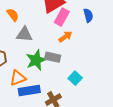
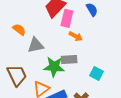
orange arrow: (65, 37) -> (76, 36), turned 80
green star: (36, 60) -> (54, 67), turned -30

